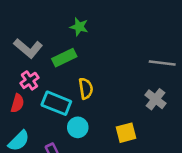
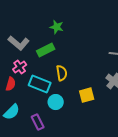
yellow square: (126, 133) -> (87, 95), moved

